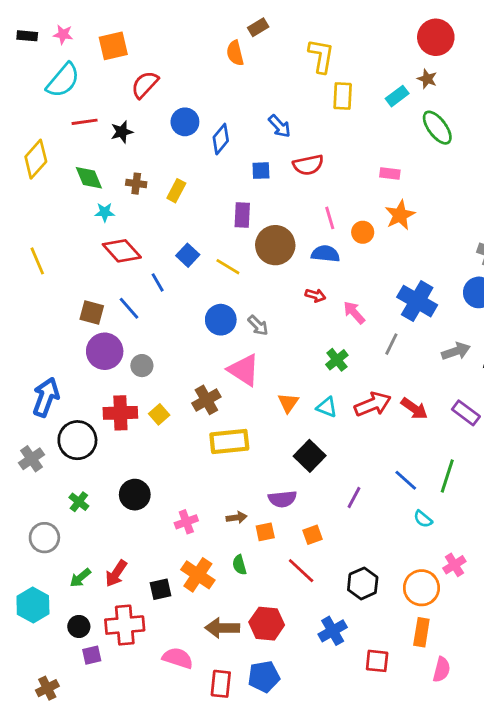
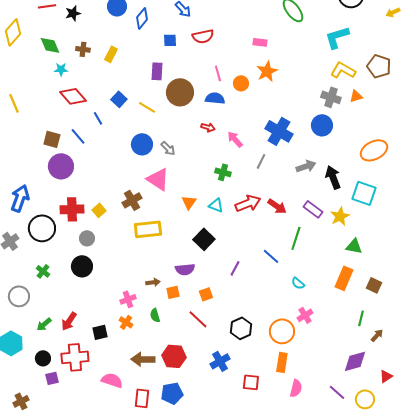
green cross: (337, 360) -> (223, 172), turned -35
gray circle: (142, 366) -> (87, 238), moved
green line: (447, 476) -> (296, 238), moved
cyan semicircle: (423, 519) -> (298, 283), moved
pink cross: (186, 522) -> (128, 299), moved
orange cross: (198, 575) -> (126, 322), size x0.6

